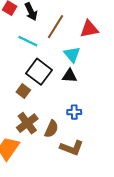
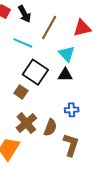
brown L-shape: (72, 148) -> (71, 145), turned -90

